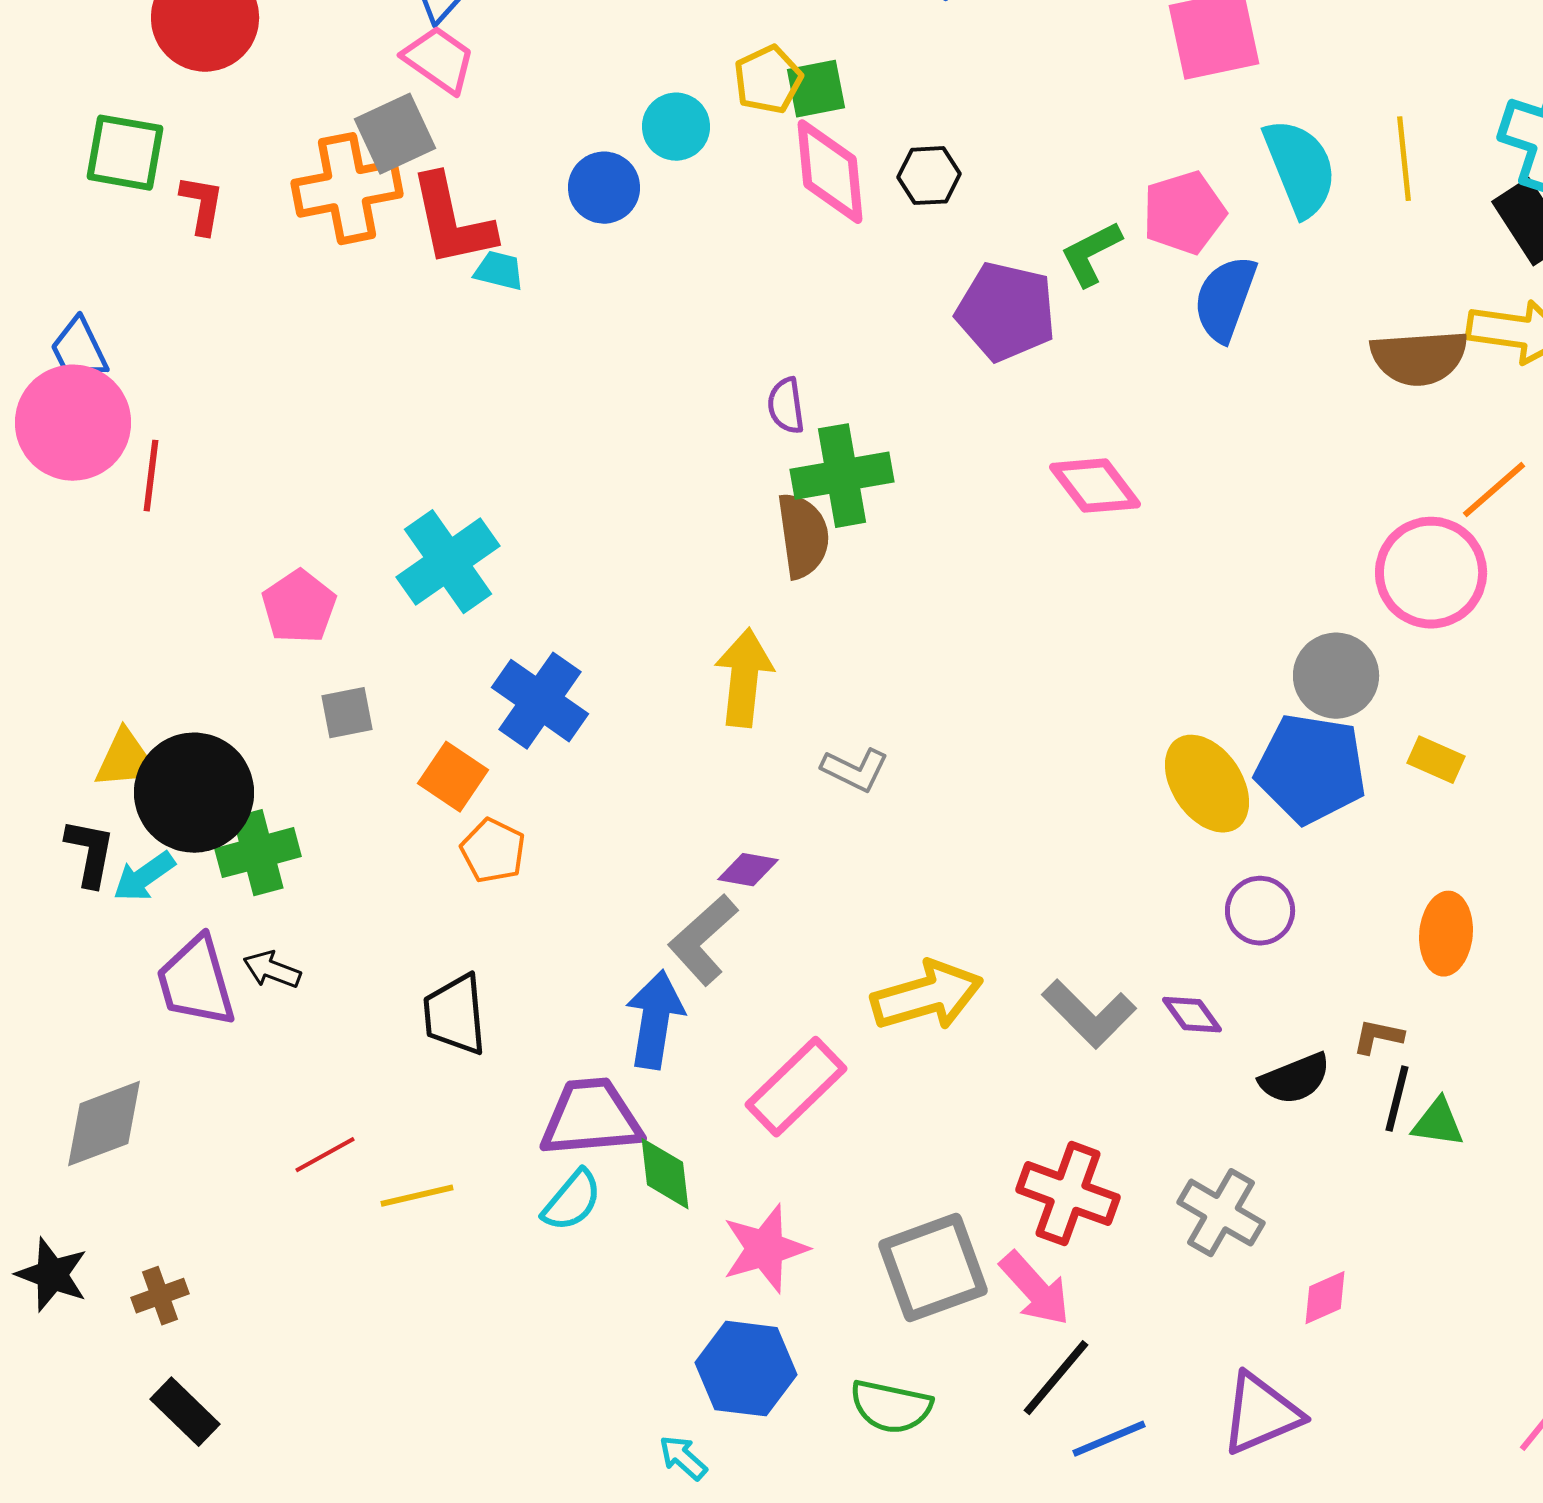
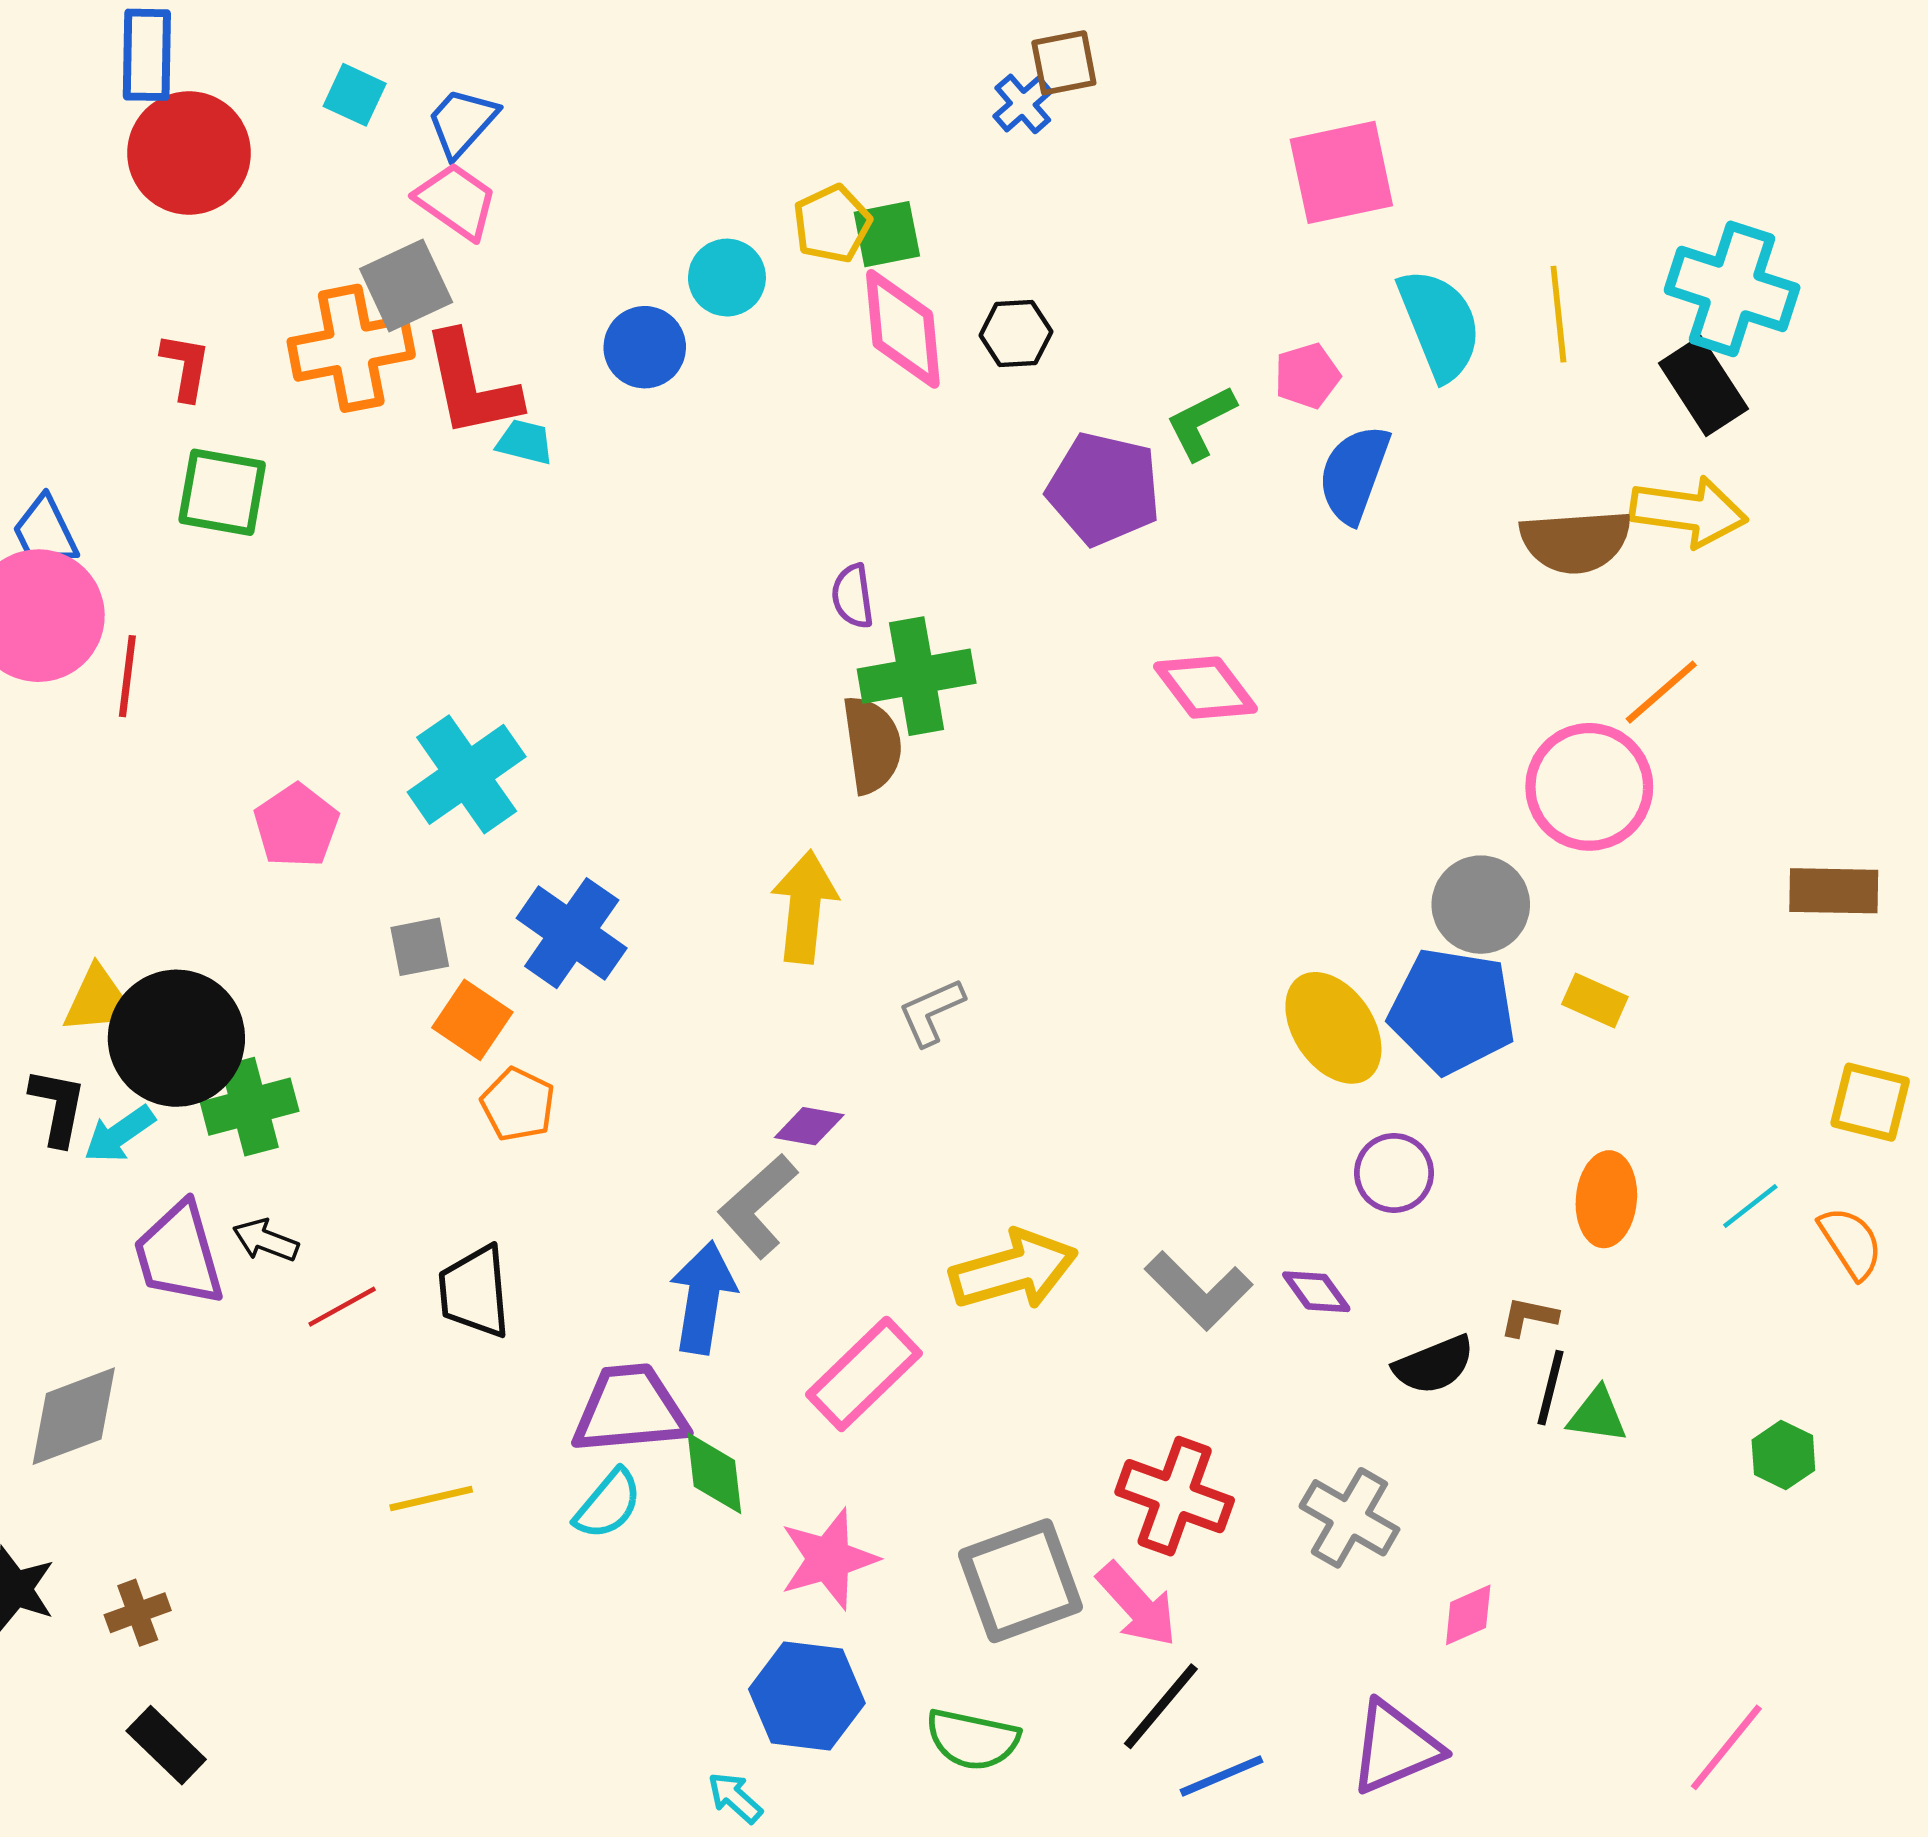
green square: (125, 153) -> (222, 492), moved
pink pentagon: (1184, 213) -> (1307, 376), size x0.7
gray square: (347, 713) -> (420, 947), moved
gray L-shape: (855, 770) -> (931, 1012), turned 130
red line: (325, 1155) -> (342, 1307), moved

